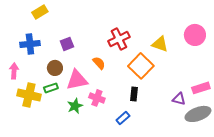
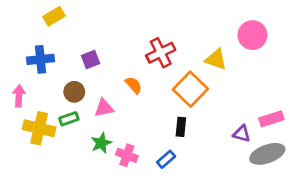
pink circle: (195, 35) -> (252, 35), moved
pink triangle: (77, 80) -> (104, 108), size x0.7
pink cross: (97, 98) -> (127, 155), moved

